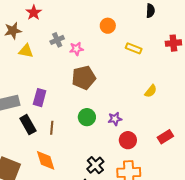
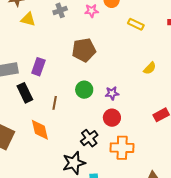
pink star: (76, 49) -> (91, 11), moved
brown line: (52, 128) -> (55, 103), moved
red circle: (128, 140) -> (112, 118), moved

